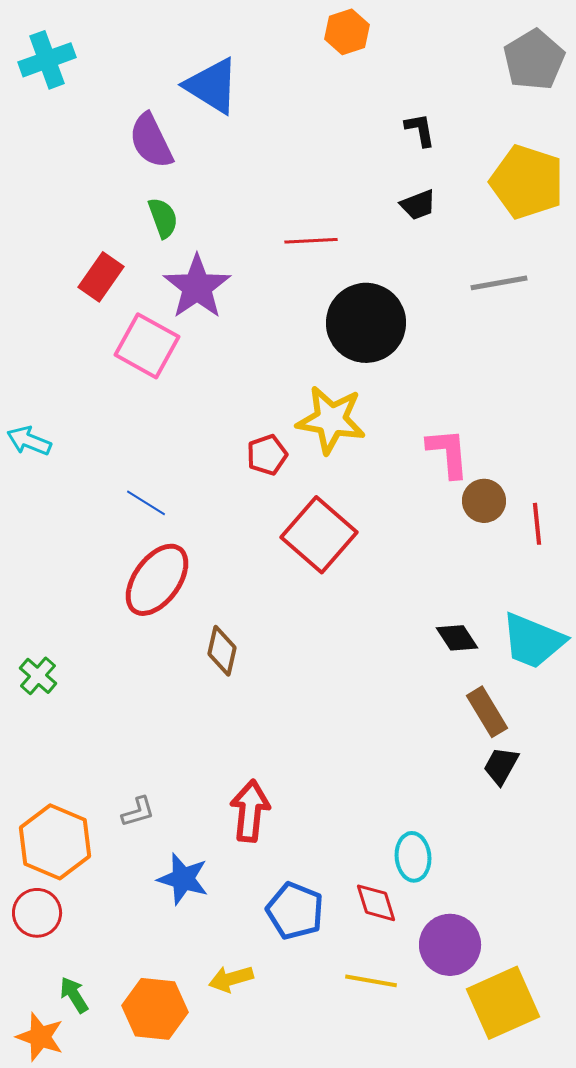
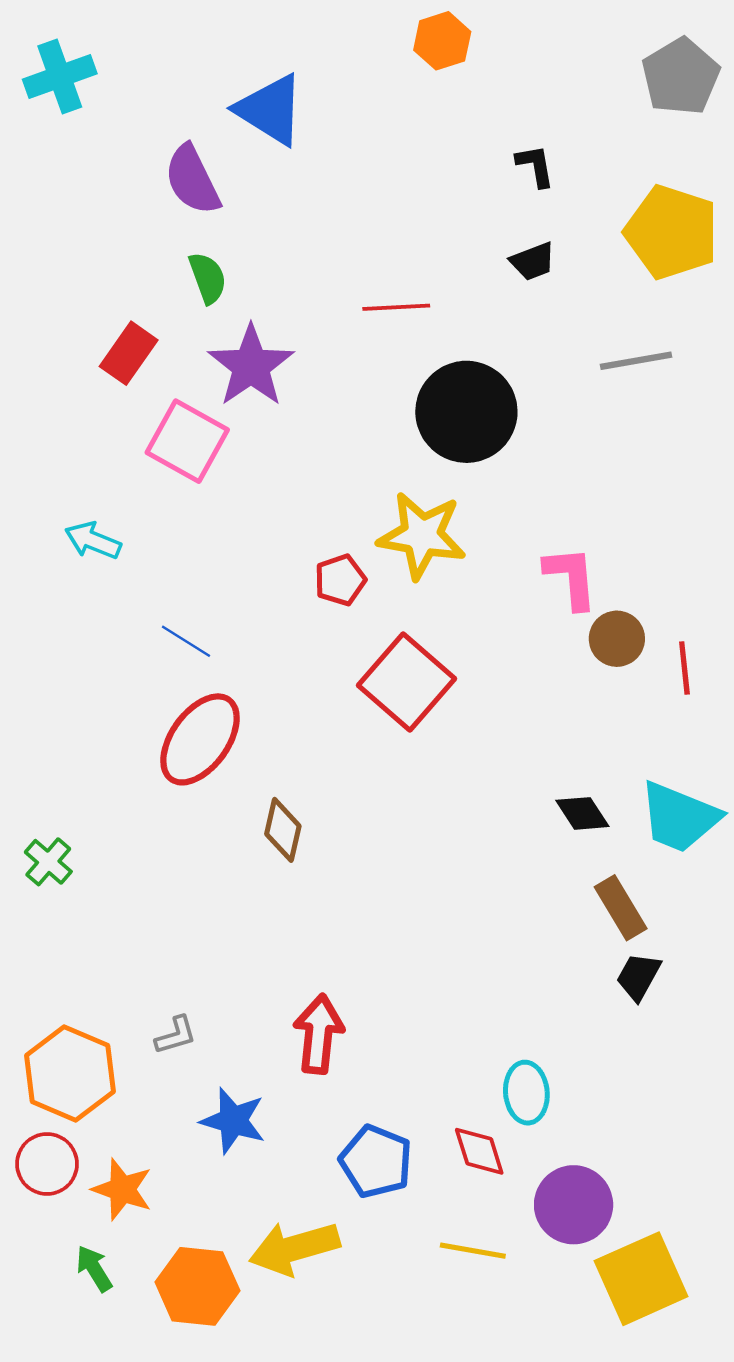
cyan arrow: (29, 441) -> (93, 541), moved
yellow arrow: (231, 979) -> (294, 1248), size x1.6
orange star: (40, 1037) -> (122, 1189), moved

